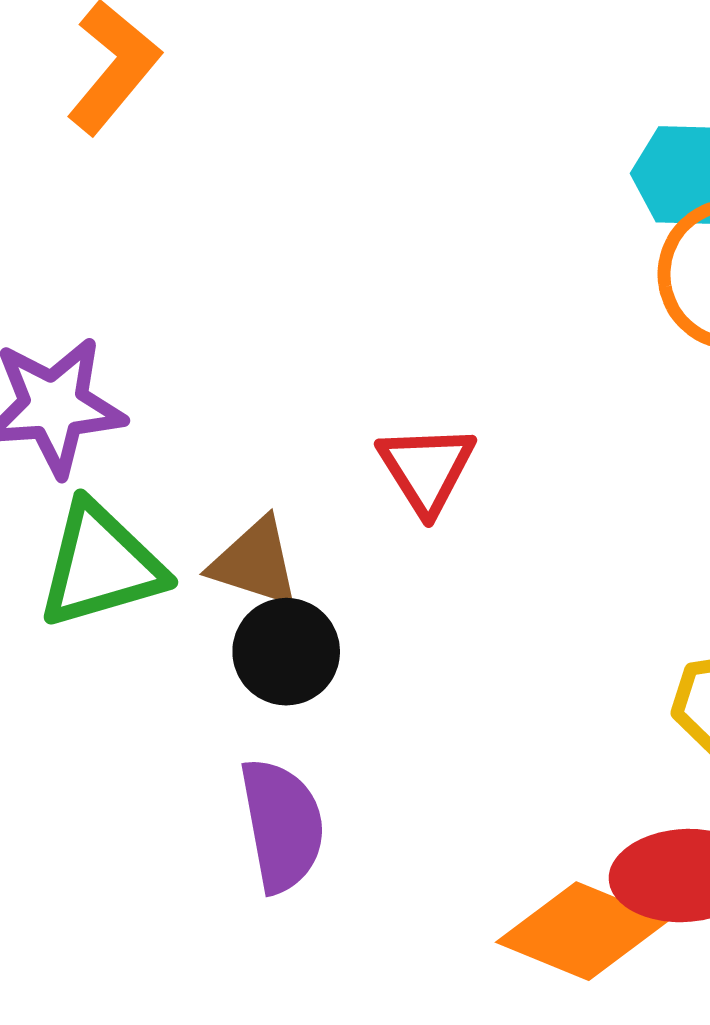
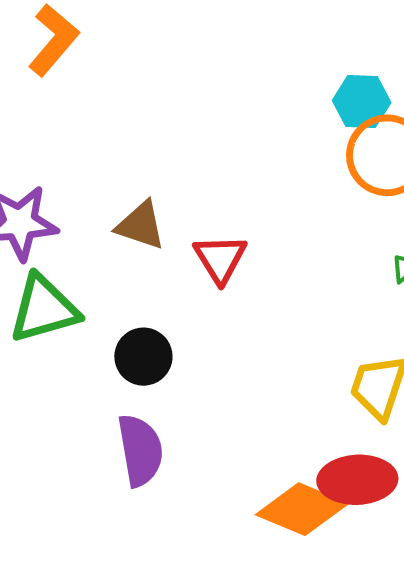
brown triangle: (255, 562) -> (141, 225), moved

